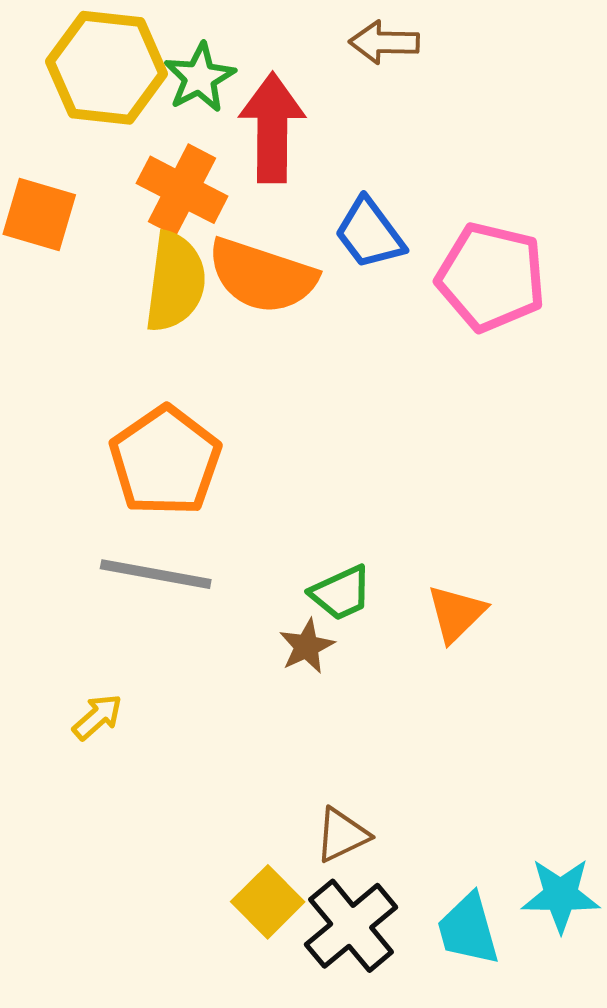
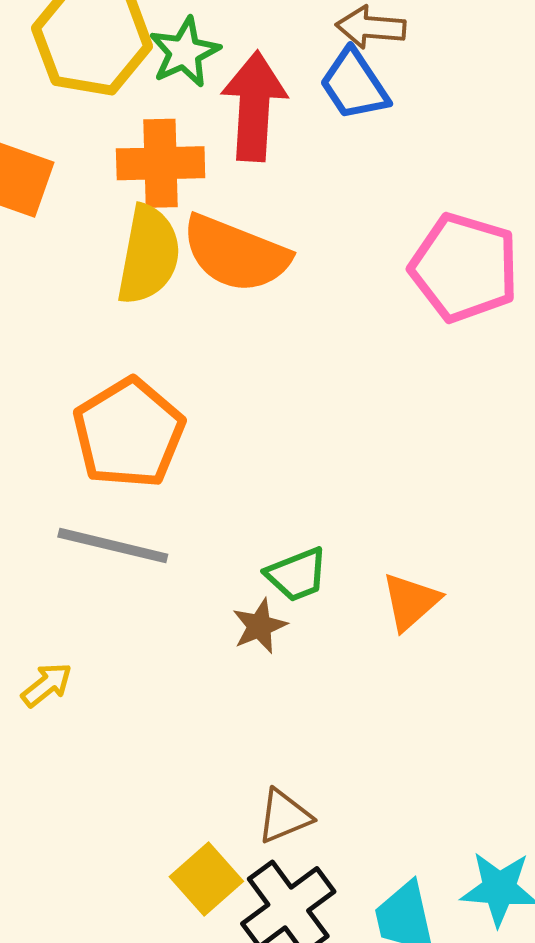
orange cross: (182, 190) -> (161, 163), turned -32
blue trapezoid: (370, 234) -> (354, 85), moved

